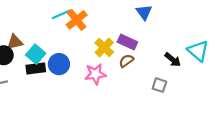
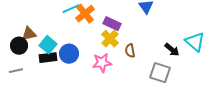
purple rectangle: (127, 42) -> (112, 24), moved
brown semicircle: (126, 61) -> (130, 51), turned -64
gray square: (159, 85) -> (160, 73), size x1.5

